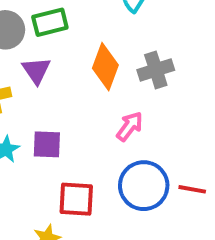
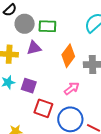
purple triangle: (36, 70) -> (34, 48), turned 35
red square: (76, 199) -> (43, 108), moved

